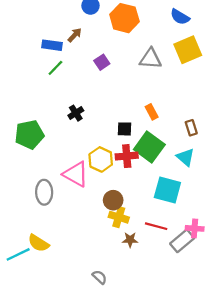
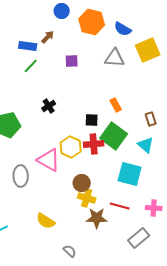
blue semicircle: (180, 17) -> (123, 29), moved
purple square: (102, 62) -> (72, 61), turned 32
brown star: (130, 240) -> (97, 218), size x1.5
gray rectangle: (182, 241) -> (139, 238), moved
yellow semicircle: (38, 243) -> (46, 221), moved

